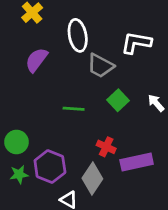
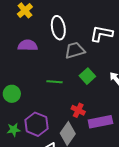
purple semicircle: (37, 60) -> (28, 45), turned 54
gray trapezoid: (100, 66) -> (75, 50), turned 135
green circle: (16, 142) -> (12, 94), moved

